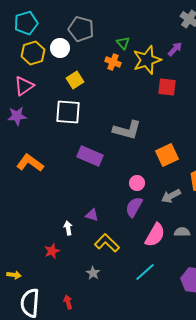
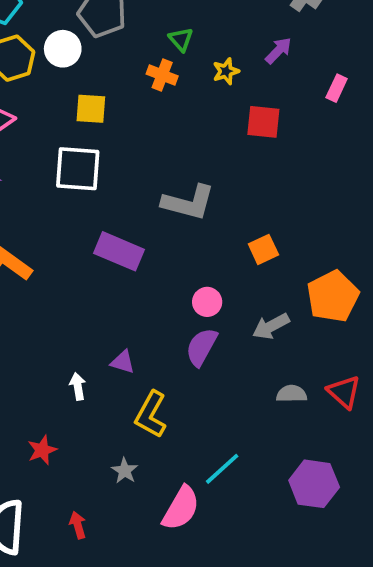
yellow star: (147, 60) -> (226, 71), size x0.5
yellow square: (75, 80) -> (91, 109), turned 36
orange square: (167, 155) -> (263, 249), size x0.7
pink semicircle: (155, 235) -> (181, 508), moved
yellow L-shape: (107, 243) -> (151, 414), turned -105
red star: (52, 251) -> (42, 450), moved

